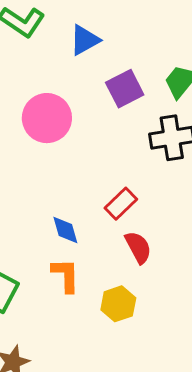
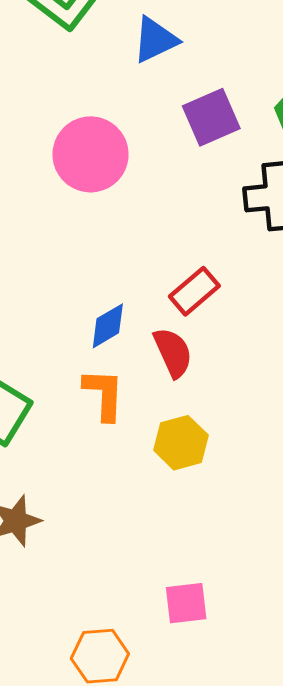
blue diamond: (65, 230) -> (108, 326), turned 72
red semicircle: (138, 247) -> (173, 352), moved

